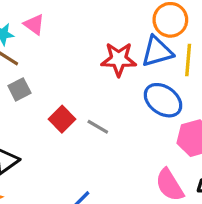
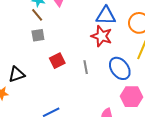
blue triangle: (157, 52) -> (106, 16), moved
gray line: (98, 127) -> (86, 67), moved, turned 32

